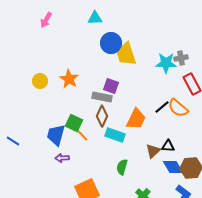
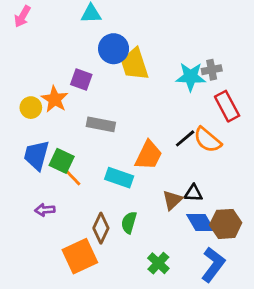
yellow circle: (40, 81) -> (31, 108), moved
purple square: (111, 86) -> (81, 80), moved
brown diamond: (102, 116) -> (101, 228), moved
blue trapezoid: (56, 135) -> (36, 155), moved

